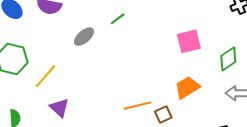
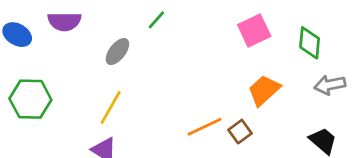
green diamond: (228, 59) -> (310, 43), turned -40
yellow line: (46, 76) -> (111, 107), moved

